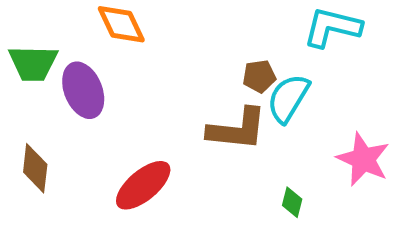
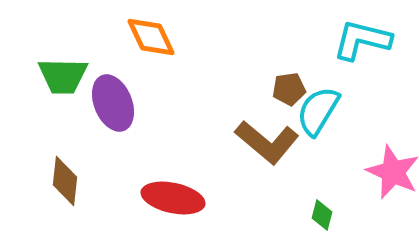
brown L-shape: (237, 129) -> (267, 142), turned 34
red ellipse: (143, 185) -> (173, 198), turned 52

